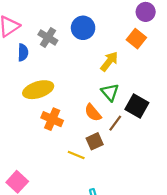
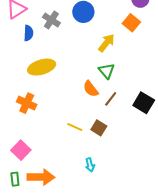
black square: (137, 106) -> (144, 103), moved
orange cross: (52, 119) -> (27, 103), moved
brown square: (95, 141) -> (99, 128), moved, turned -35

